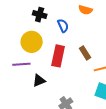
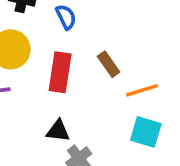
black triangle: (39, 81) -> (58, 131), moved, turned 32

